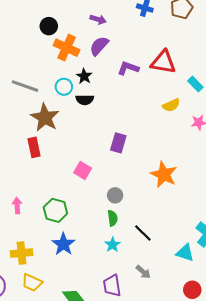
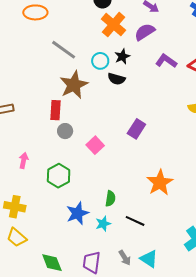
orange star: (164, 174) -> (160, 183), moved
gray circle: (115, 195) -> (65, 131), moved
black line: (143, 233) -> (135, 221), turned -36
blue star: (63, 244) -> (78, 213), moved
cyan triangle: (185, 253) -> (149, 259), moved

